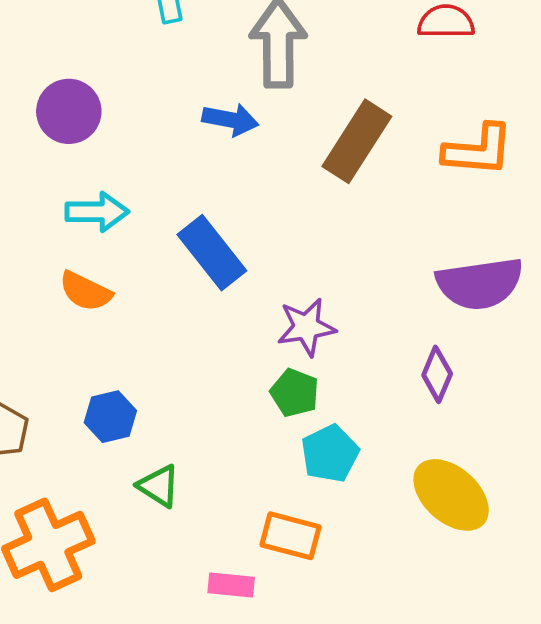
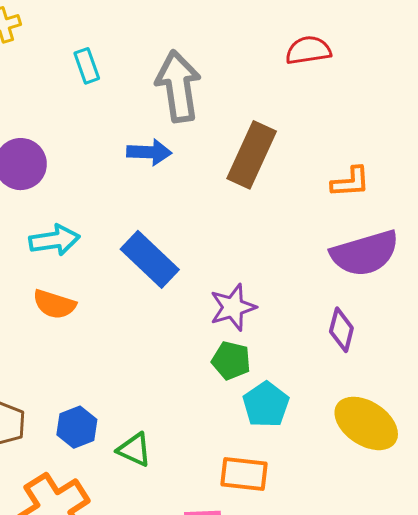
orange L-shape: (478, 150) -> (350, 182), moved, size x0.7
blue hexagon: (110, 417) -> (77, 427), moved

